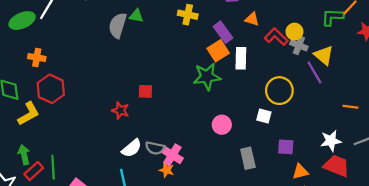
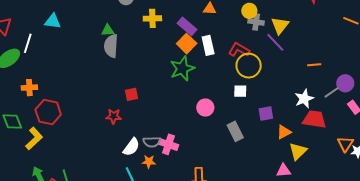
gray semicircle: (118, 25) -> (111, 46), moved
red L-shape: (276, 37) -> (239, 50), moved
yellow triangle: (324, 55) -> (280, 25), turned 42
orange star: (167, 170) -> (149, 162), moved

